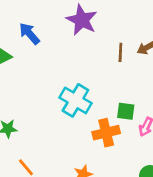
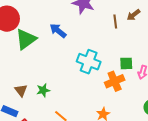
blue arrow: (29, 34) -> (58, 31), moved

